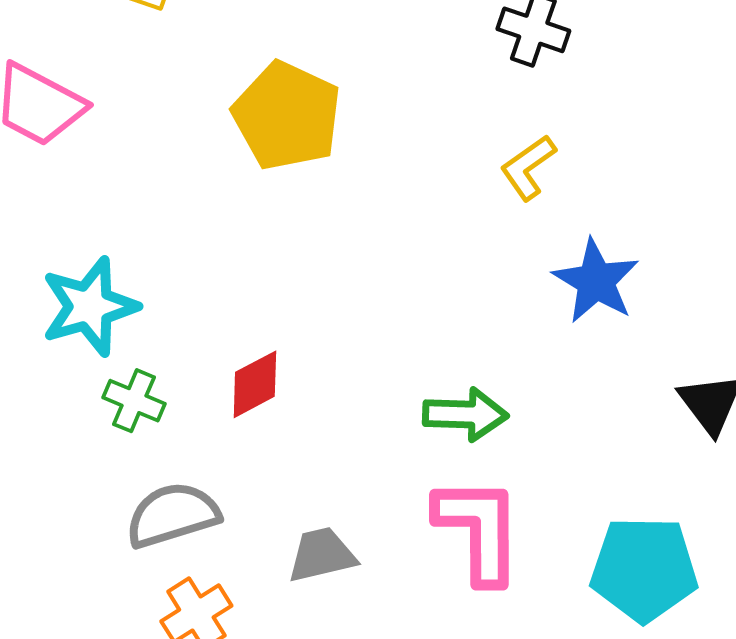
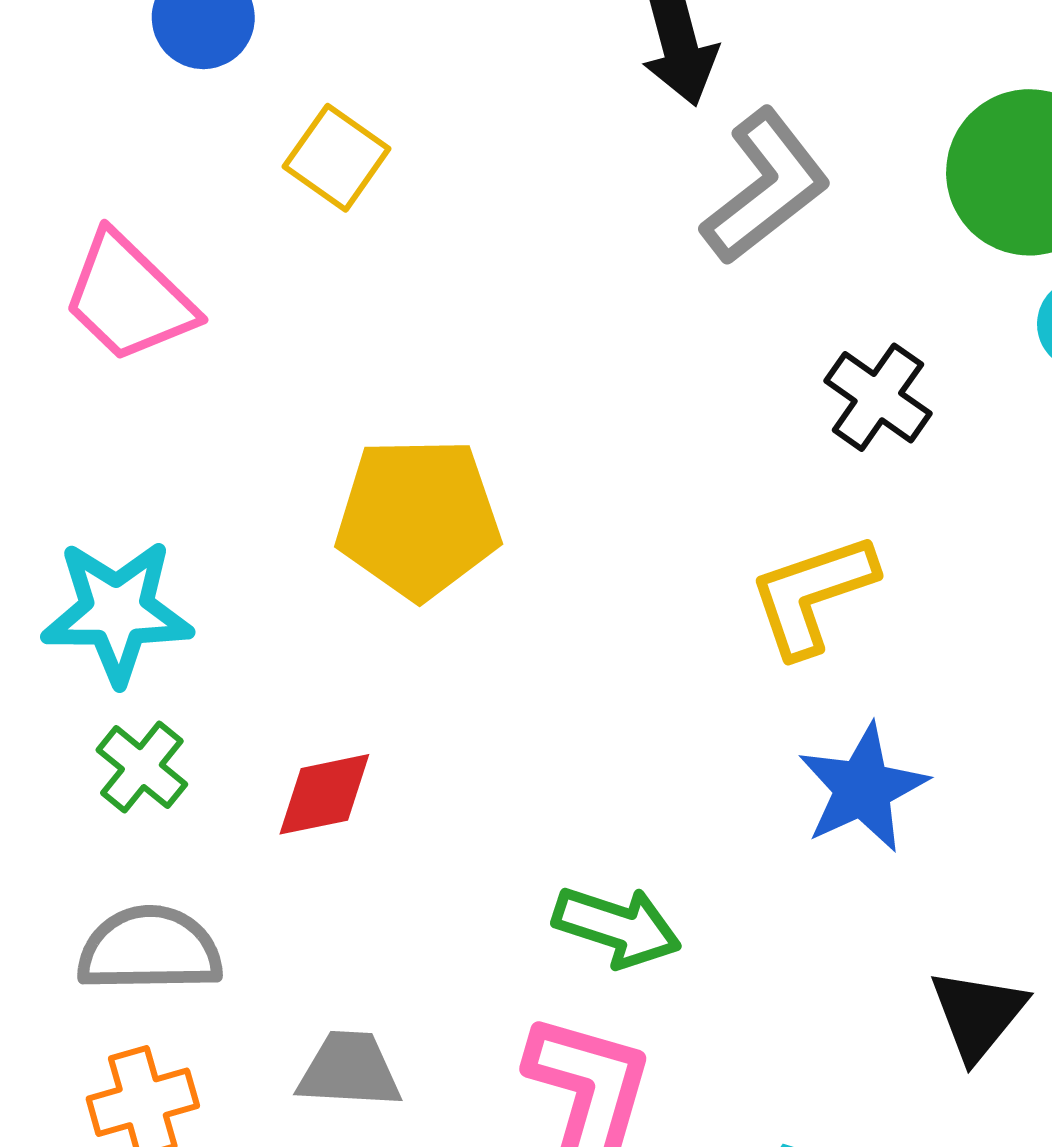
yellow pentagon: (287, 116) -> (418, 518), moved, turned 30
yellow L-shape: (528, 167) -> (812, 595), size x1.4

